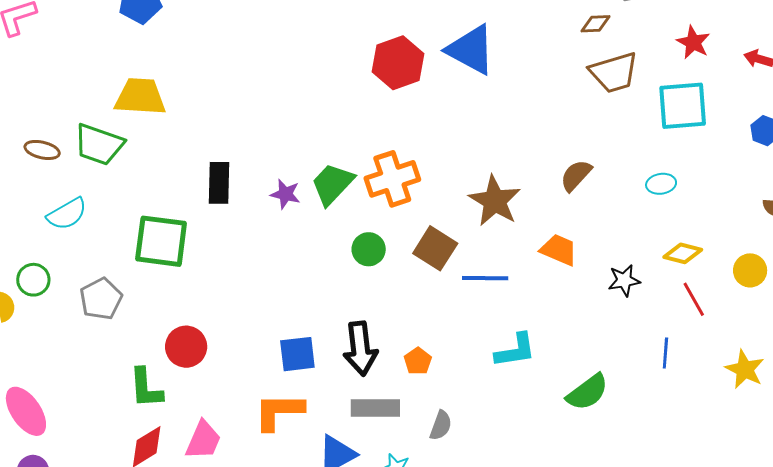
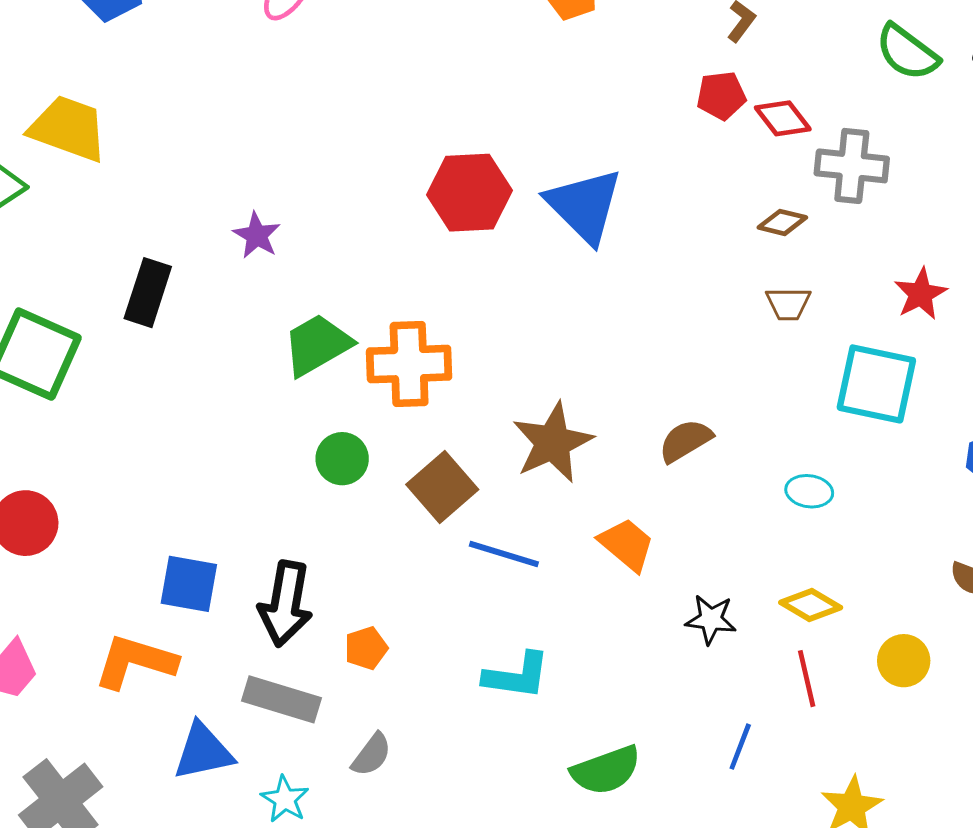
brown trapezoid: (614, 73) -> (788, 304), size x0.6
purple star: (285, 194) -> (257, 235), moved

